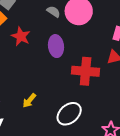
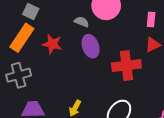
gray semicircle: (54, 12) -> (82, 22), moved

